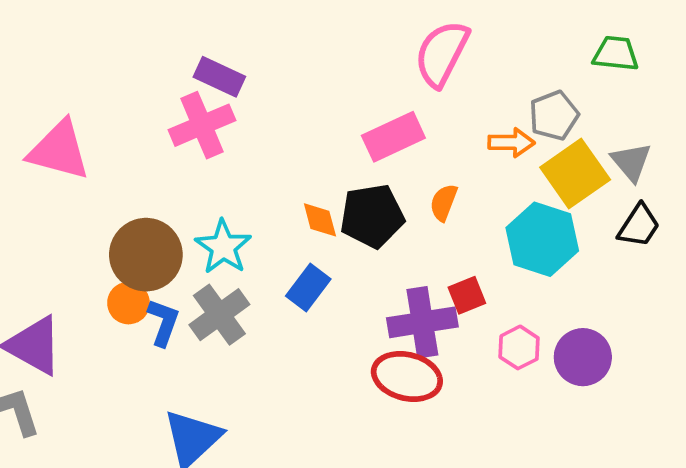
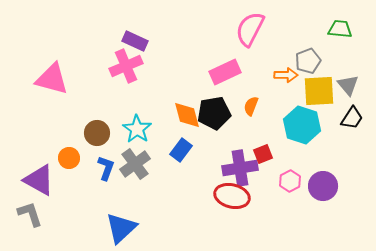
yellow square: (575, 173) -> (319, 91), turned 32
orange diamond: (320, 220) -> (187, 115), size x1.4
brown circle: (146, 255) -> (97, 133), size x0.7
orange circle: (129, 303) -> (69, 158), moved

